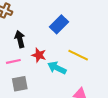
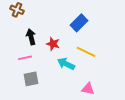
blue rectangle: (59, 24) -> (79, 23), moved
red star: (39, 55) -> (53, 44), moved

